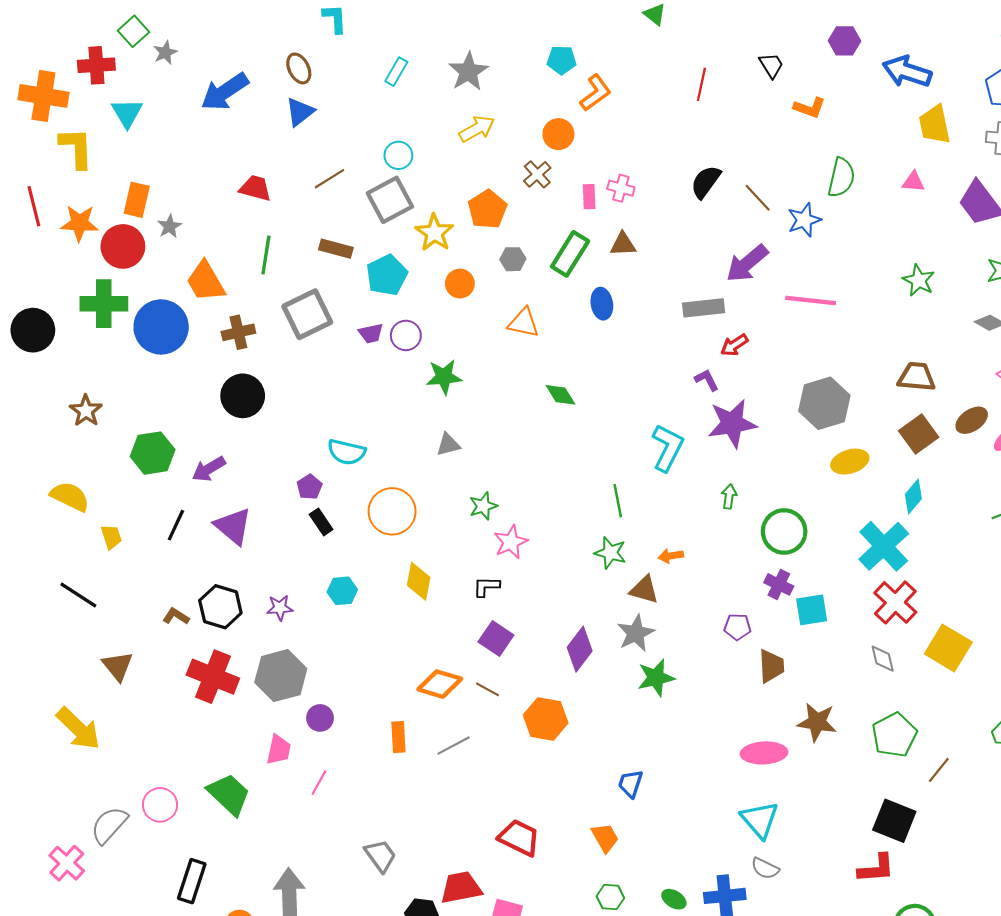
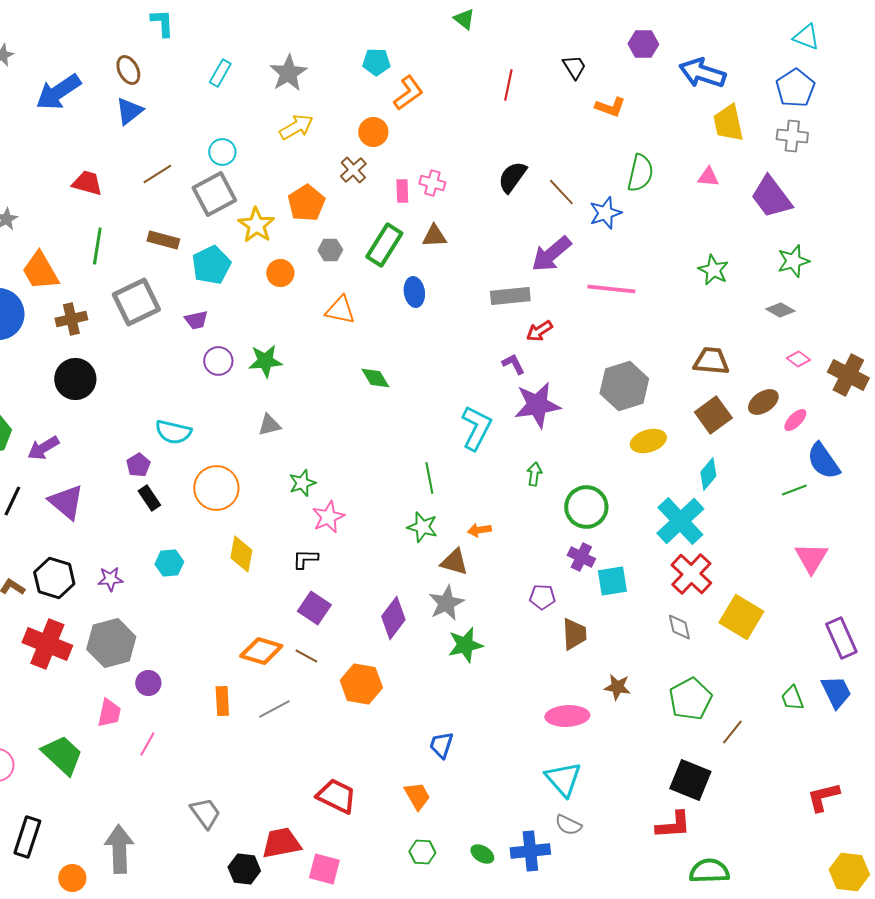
purple circle: (406, 335) -> (218, 361), moved
brown star: (817, 722) -> (617, 687), size x0.7

